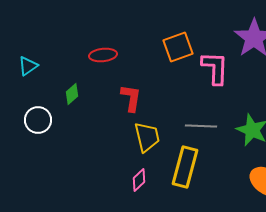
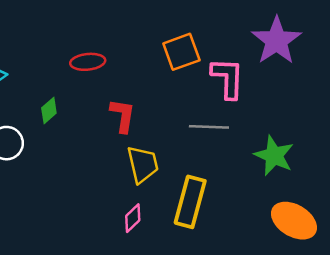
gray line: (201, 126) -> (209, 127), moved

